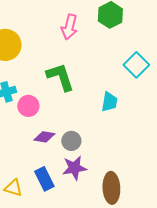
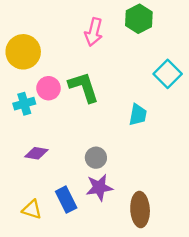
pink circle: (28, 106) -> (49, 88), moved
purple diamond: (44, 137) -> (36, 153), moved

